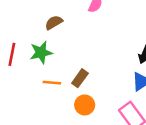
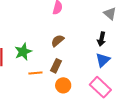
brown semicircle: (54, 23) -> (58, 41), moved

